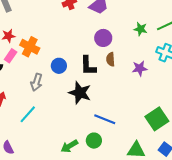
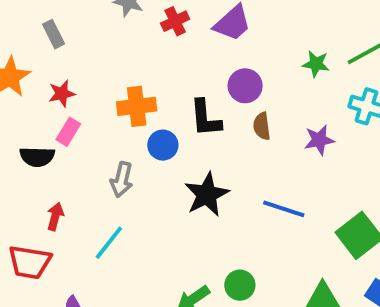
orange cross: (30, 47) -> (137, 106), moved, turned -30
black L-shape: (88, 66) -> (205, 118), moved
black star: (80, 93) -> (207, 195), turned 30
blue line: (105, 119) -> (284, 209), moved

